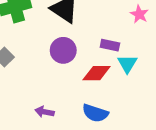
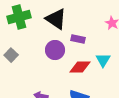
purple rectangle: (110, 45) -> (78, 39), moved

